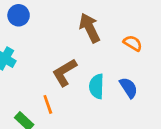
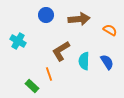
blue circle: (19, 15) -> (46, 15), moved
brown arrow: (90, 28) -> (79, 19), turned 110

